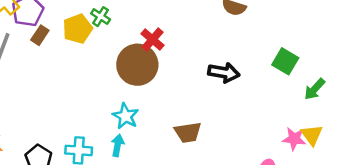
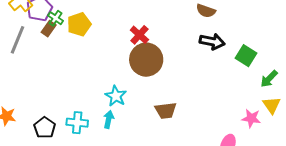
green cross: (101, 17) -> (56, 18), moved
brown circle: (137, 65) -> (146, 60), moved
black arrow: (224, 72) -> (212, 41), moved
yellow triangle: (312, 135) -> (272, 105), moved

